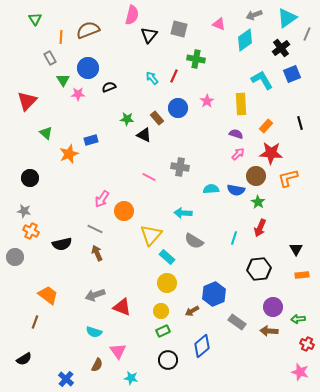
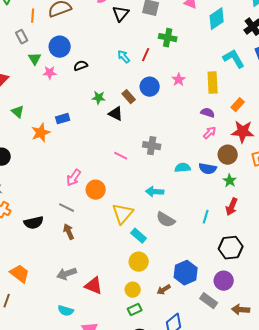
purple circle: (273, 307) -> (224, 281), moved

